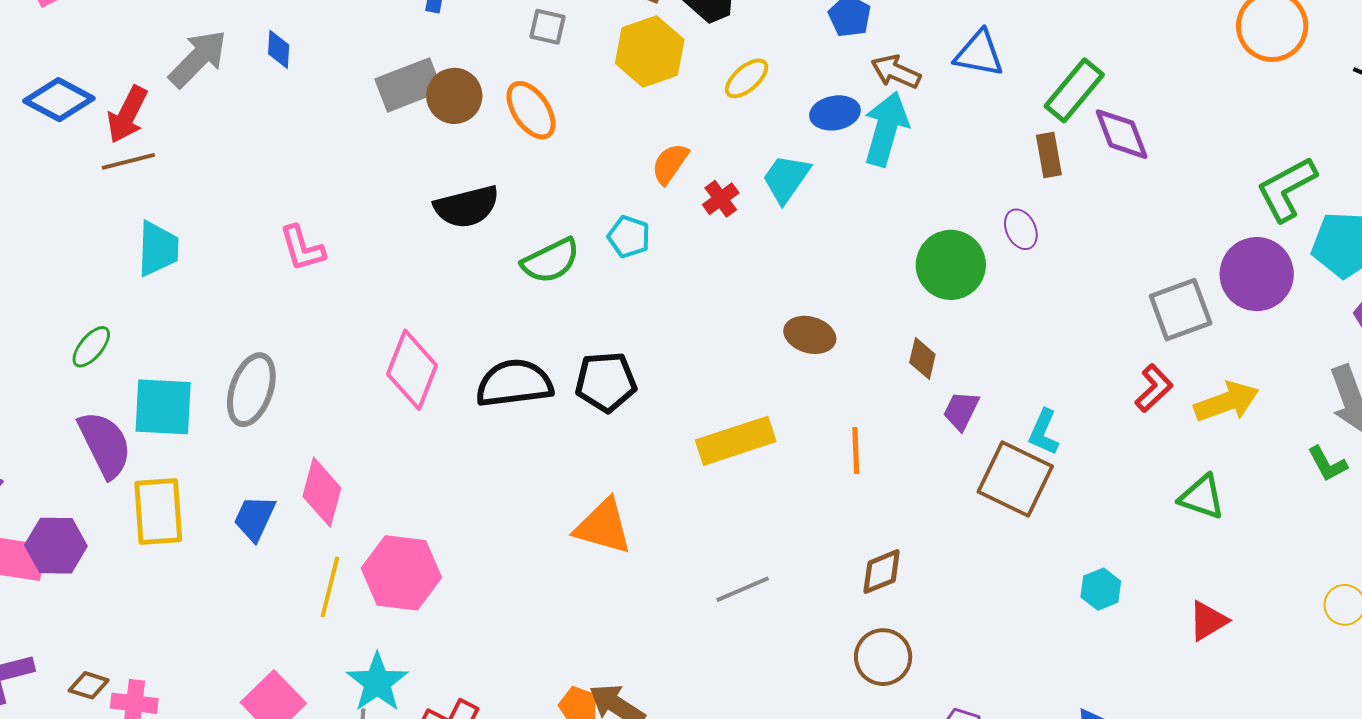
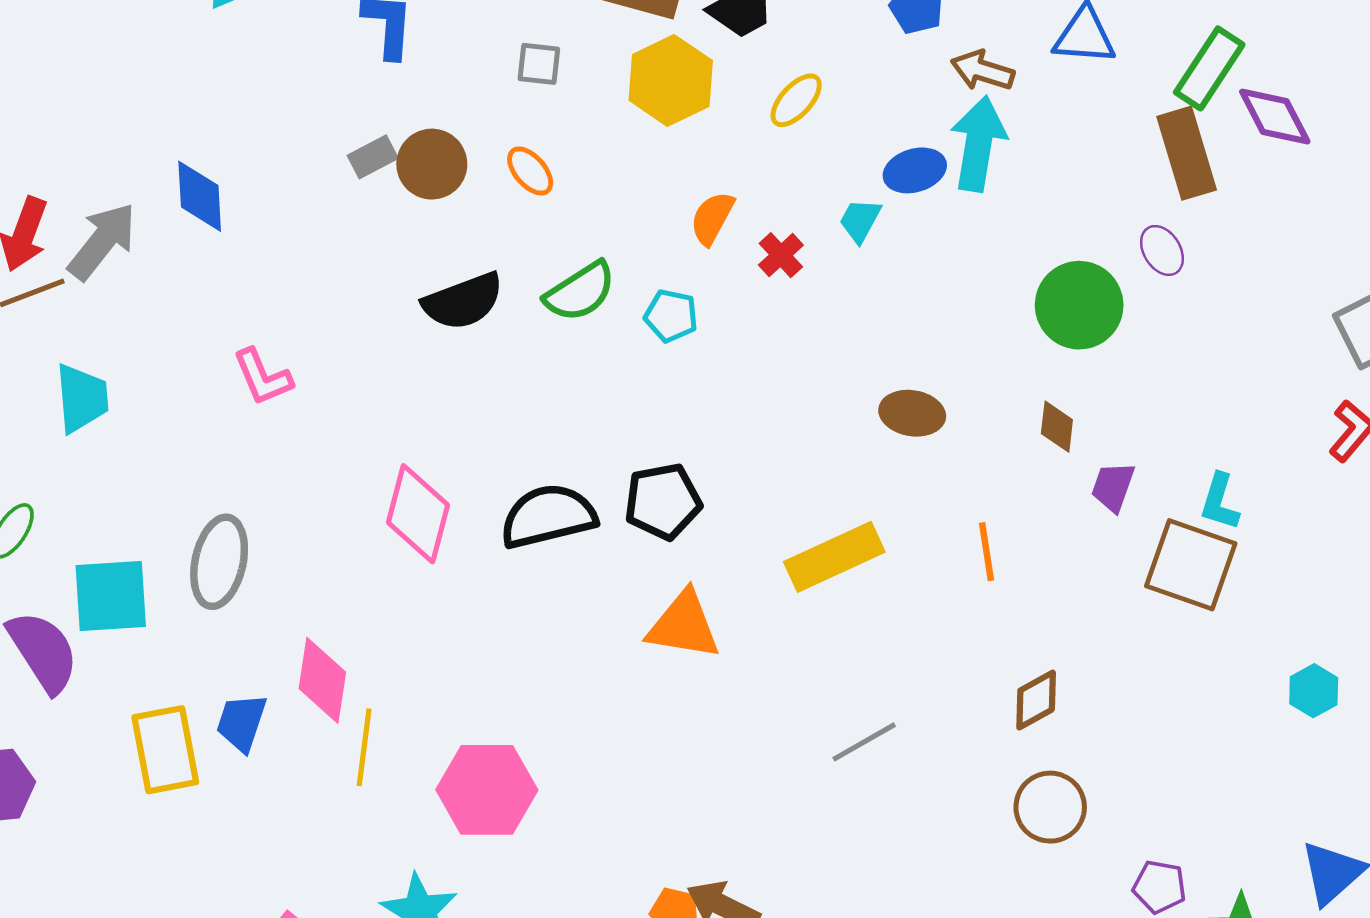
blue diamond: (279, 49) -> (200, 196), moved, size x1.5
gray arrow: (198, 59) -> (102, 241), moved
gray rectangle: (409, 85) -> (373, 157), size x0.6
orange ellipse: (531, 110) -> (530, 171), size x0.7
blue ellipse: (835, 113) -> (915, 170), moved
brown rectangle: (1049, 155) -> (1187, 153), size x1.6
cyan trapezoid: (786, 179) -> (860, 220), size x0.7
green semicircle: (551, 261) -> (580, 292), moved
yellow rectangle: (158, 512) -> (165, 750), moved
orange triangle: (603, 527) -> (684, 625), moved
pink hexagon: (401, 573) -> (487, 790), moved
yellow line: (330, 587) -> (364, 747), moved

